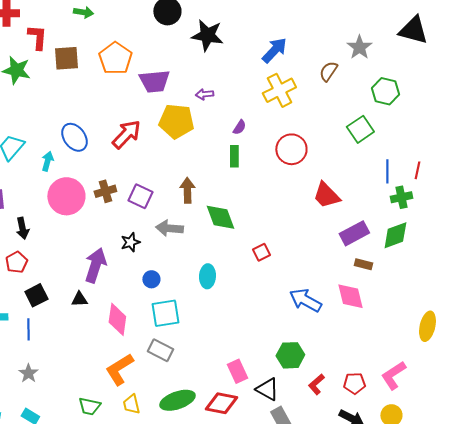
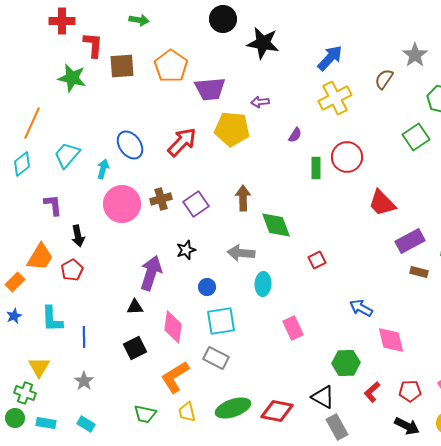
green rectangle: (234, 156) -> (316, 168), moved
purple square: (140, 196) -> (196, 204), turned 30
gray arrow: (169, 228) -> (241, 253), moved
black square: (36, 295) -> (135, 348), moved
pink diamond: (350, 296) -> (391, 340), moved
blue arrow: (305, 300) -> (361, 308), size x0.7
pink rectangle: (237, 371) -> (293, 328), moved

